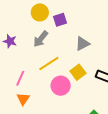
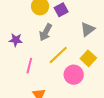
pink line: (20, 78) -> (29, 66), moved

